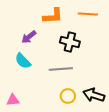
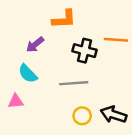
orange line: (88, 14) -> (116, 40), moved
pink triangle: (13, 100) -> (16, 101), moved

